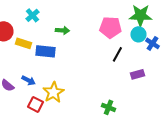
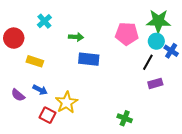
yellow rectangle: (23, 43) -> (35, 61), moved
blue rectangle: (45, 51) -> (89, 59), moved
black line: (117, 54) -> (148, 62), moved

